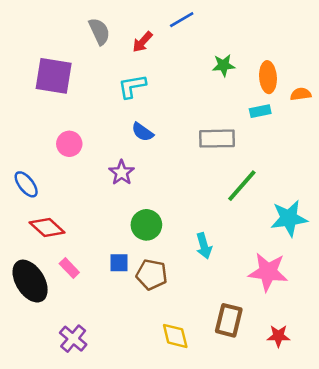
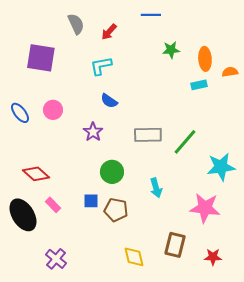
blue line: (182, 20) -> (151, 15), moved, turned 30
gray rectangle: (217, 139) -> (148, 135), moved
blue ellipse: (26, 184) -> (20, 113), moved

